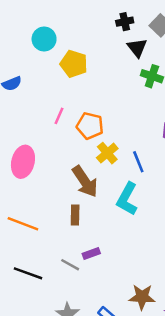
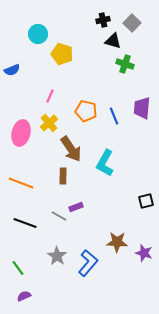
black triangle: (137, 48) -> (113, 41), turned -36
orange pentagon: (90, 126) -> (86, 111), moved
yellow cross: (107, 153) -> (49, 123), moved
blue line: (138, 162) -> (114, 116), moved

